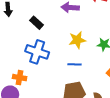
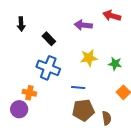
blue line: (75, 64) -> (78, 87), moved

